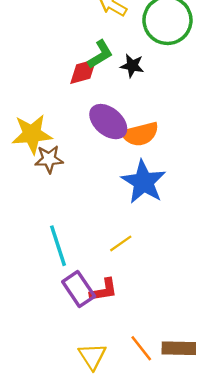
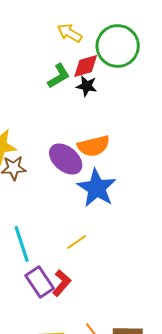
red diamond: (83, 71) -> (86, 66), moved
purple ellipse: (108, 122) -> (66, 159), moved
red L-shape: (104, 290) -> (62, 283), turned -40

